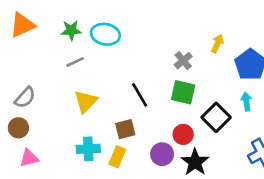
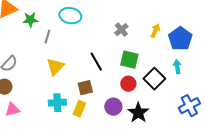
green star: (71, 30) -> (30, 20), moved
yellow arrow: (217, 43) -> (155, 31), moved
gray cross: (183, 61) -> (121, 30), moved
gray line: (75, 62) -> (47, 37), turned -48
red circle: (183, 134) -> (128, 84), moved

